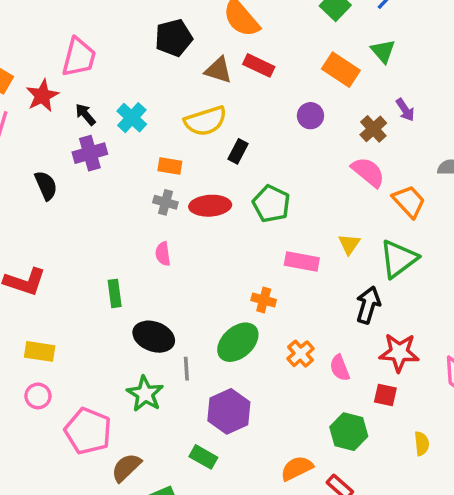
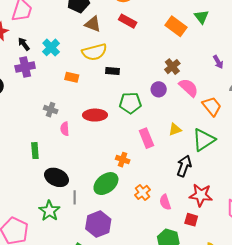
brown triangle: (218, 70) -> (93, 24), moved
purple arrow: (405, 110) -> (218, 62), moved
purple circle: (310, 116) -> (159, 89), moved
brown cross: (373, 129) -> (172, 67), moved
black rectangle: (238, 151) -> (112, 71), turned 64
gray cross: (165, 202) -> (51, 110), moved
green pentagon: (271, 204) -> (130, 103), turned -30
red ellipse: (210, 206) -> (95, 115), moved
yellow triangle: (349, 244) -> (175, 129), turned 32
pink rectangle: (302, 262) -> (146, 138), turned 54

